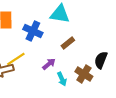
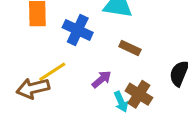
brown rectangle: (68, 43) -> (130, 48), turned 64
brown cross: (84, 74) -> (139, 94), moved

